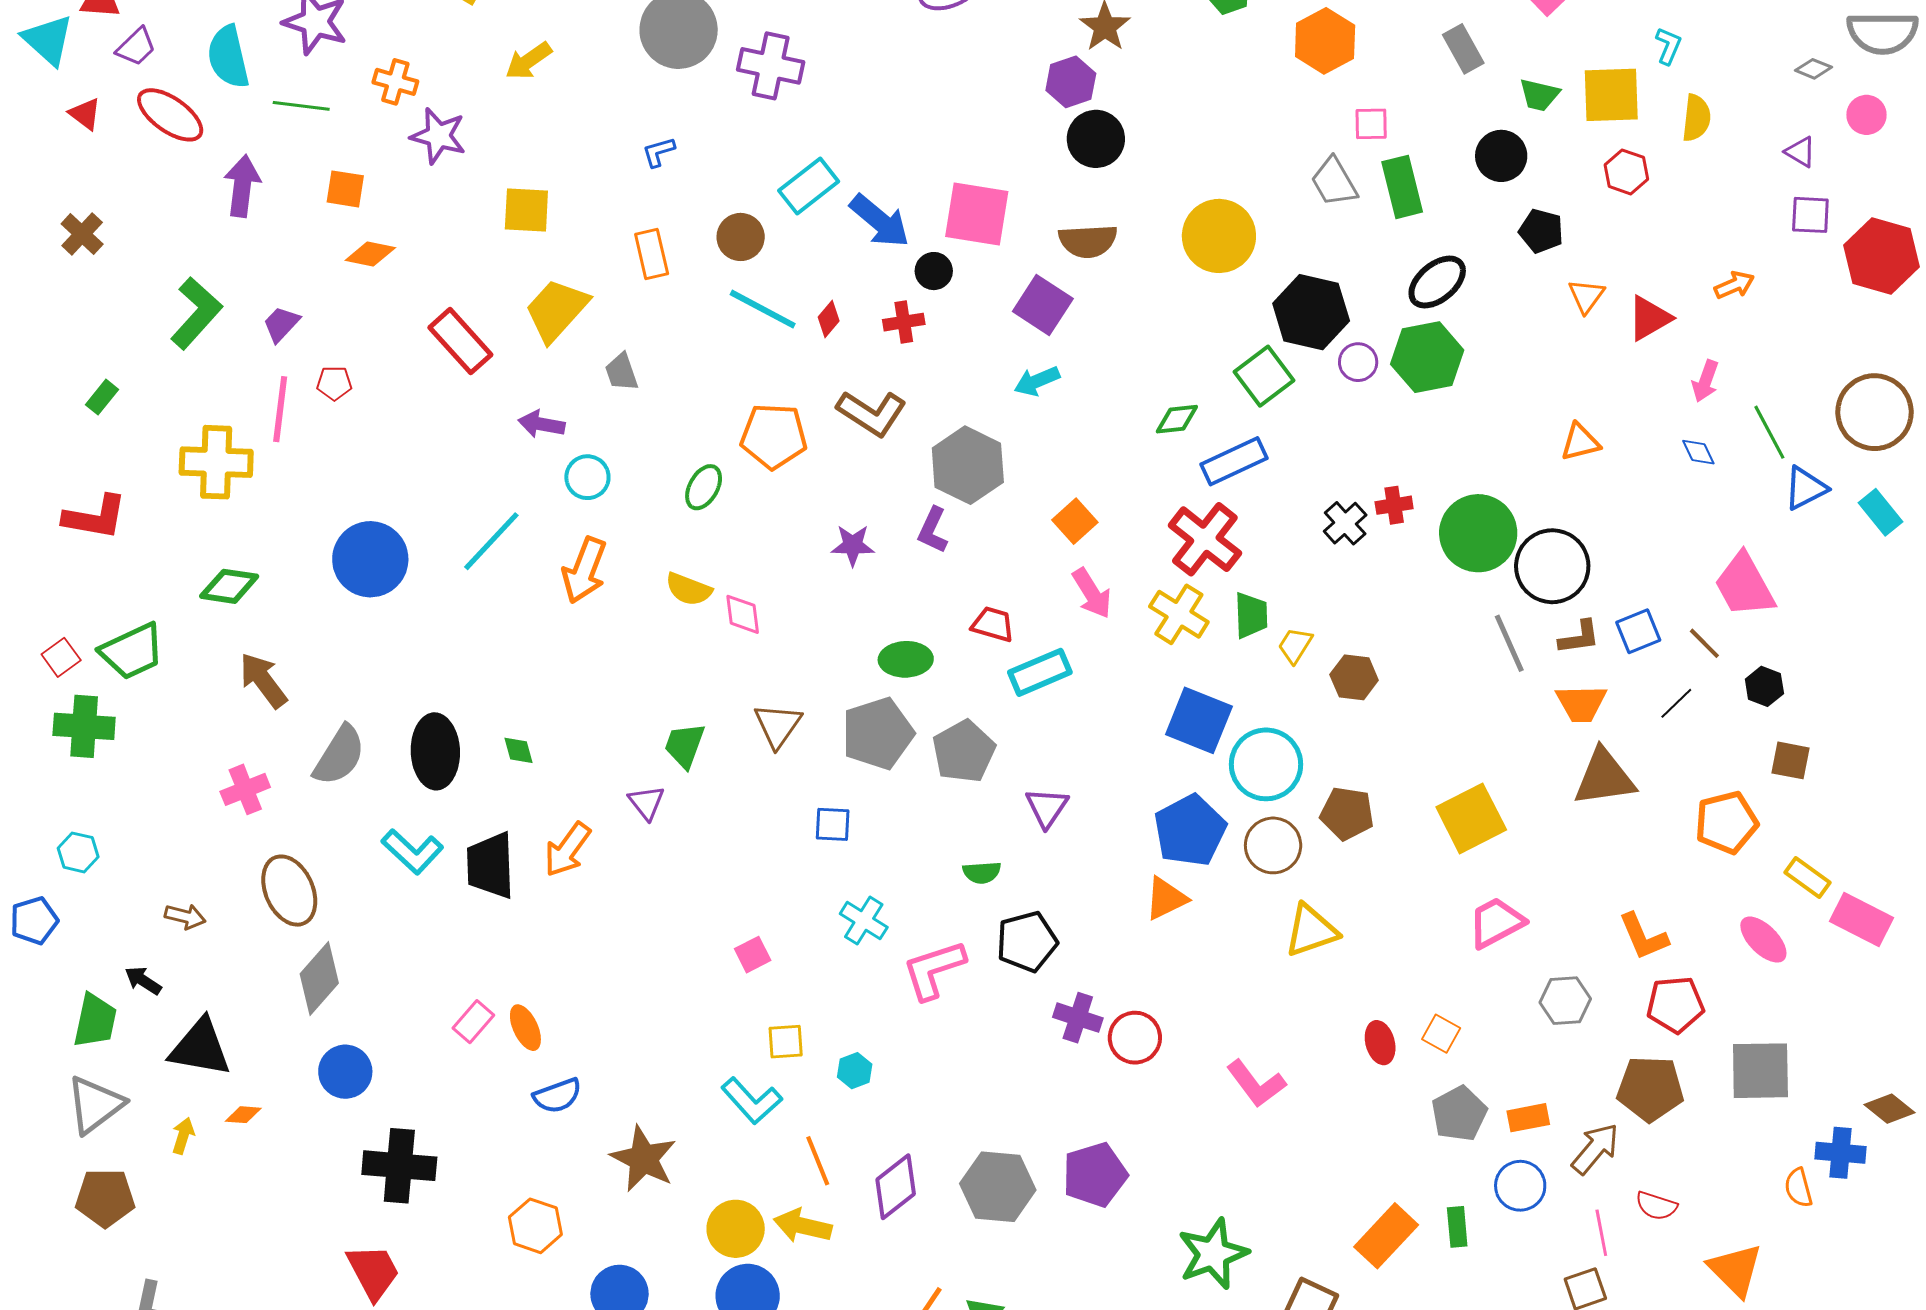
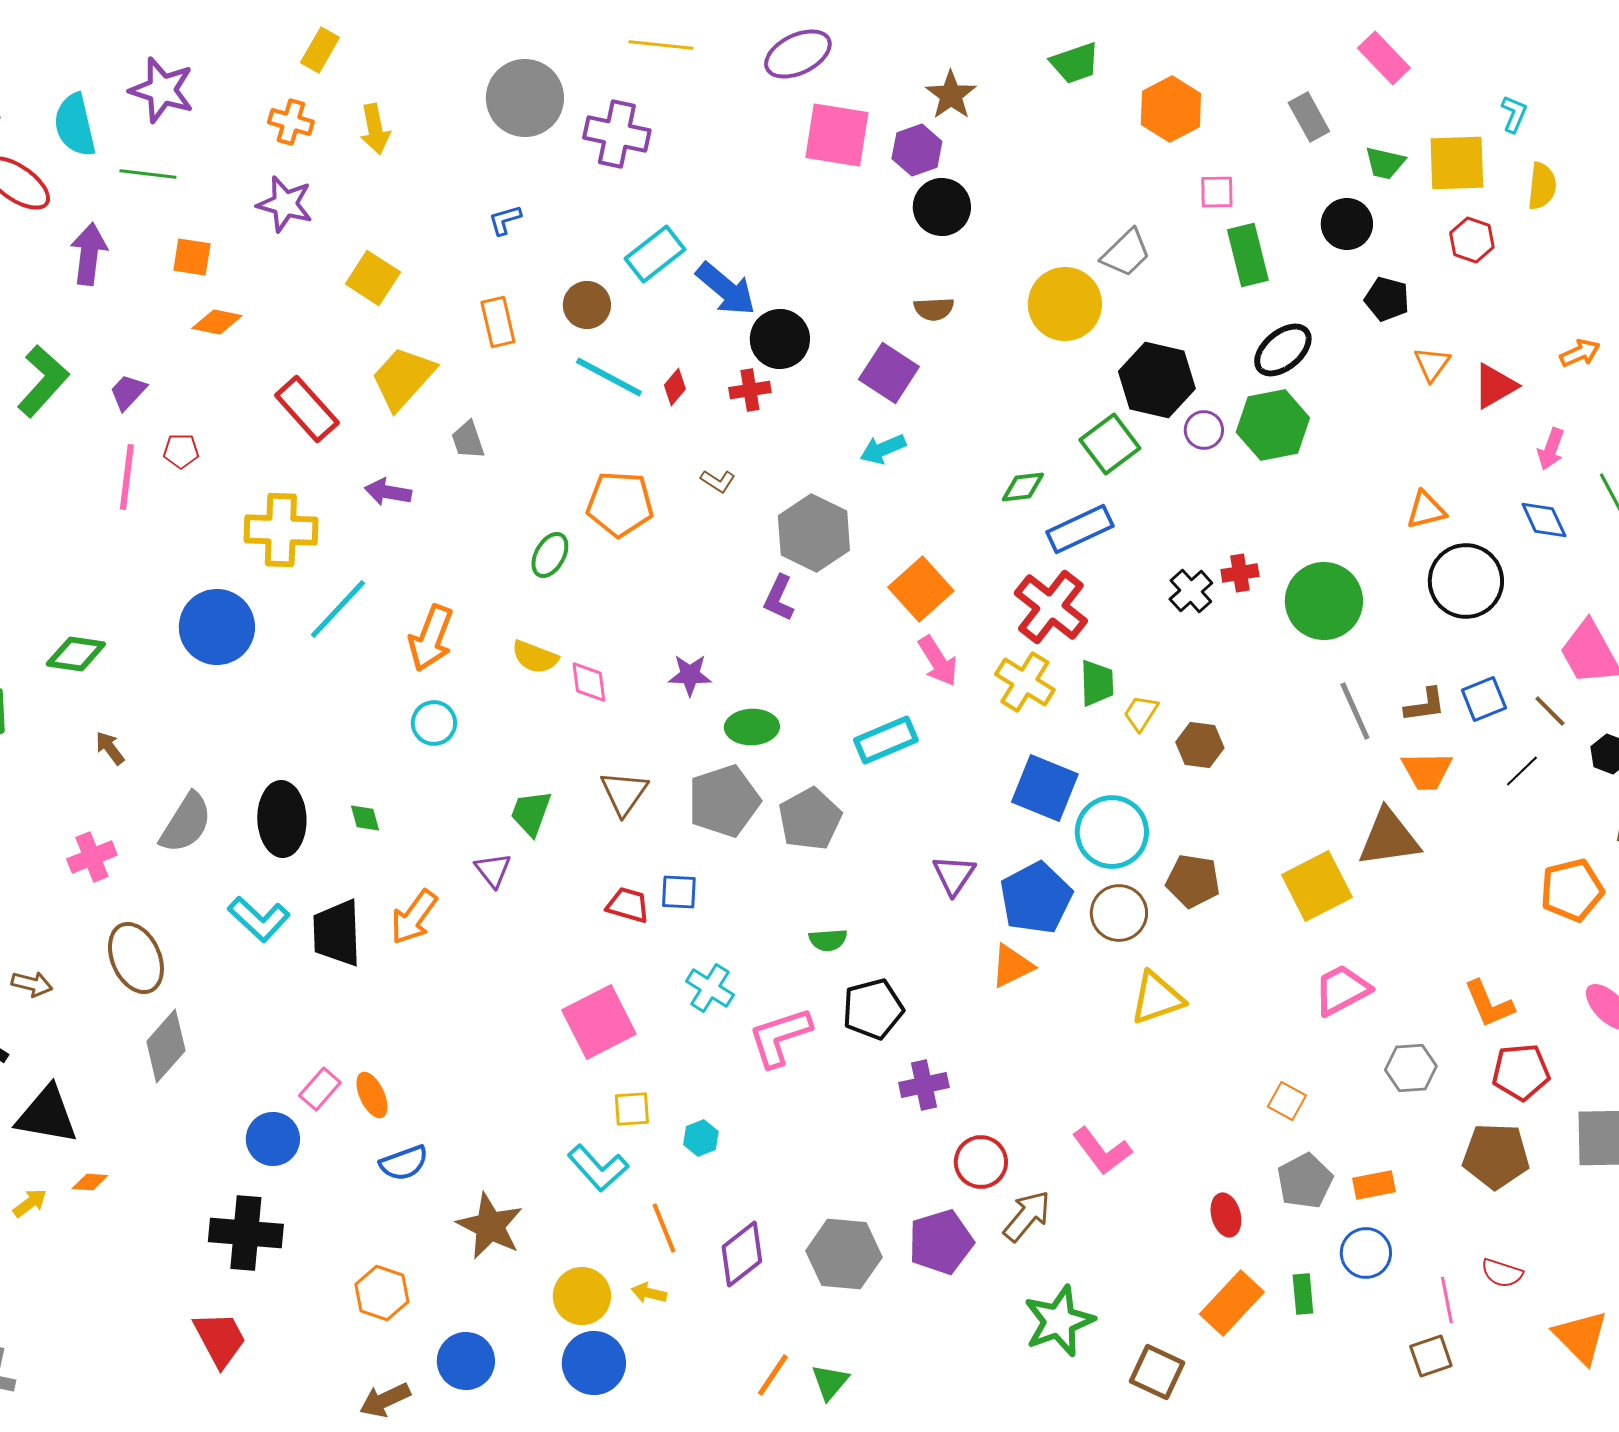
yellow arrow: (528, 61) -> (375, 129), turned -66
orange cross: (395, 82) -> (291, 122), moved
gray trapezoid: (1334, 182) -> (1126, 253), moved, turned -104
yellow square: (526, 210) -> (373, 278), turned 30
pink square: (977, 214) -> (837, 135), moved
brown semicircle: (1088, 241) -> (934, 309), size x0.7
black circle: (934, 271) -> (780, 339), size x1.6
brown L-shape: (872, 413) -> (718, 481), size x0.5
blue diamond: (1698, 452) -> (1544, 520), size x1.4
yellow cross: (216, 462) -> (281, 530), moved
cyan circle: (587, 477) -> (434, 723), moved
orange square: (1075, 521) -> (921, 589), size x1.4
purple star: (853, 545) -> (690, 675), moved
black circle: (1552, 566) -> (1466, 581), moved
red trapezoid: (993, 624) -> (628, 905), moved
brown arrow: (263, 680) -> (110, 748), size x0.6
brown triangle: (1604, 777) -> (1389, 838), moved
purple triangle: (1047, 807) -> (954, 875), moved
pink square: (753, 955) -> (599, 1022), size x2.0
purple cross: (1078, 1018) -> (924, 1085), turned -30
red circle: (1135, 1038) -> (981, 1162), moved
red ellipse: (1380, 1043) -> (1226, 1215), moved
blue circle: (345, 1072) -> (273, 1139), moved
yellow arrow: (183, 1136) -> (30, 1203), turned 36
brown arrow: (1595, 1149) -> (1027, 1216), moved
yellow arrow: (803, 1226) -> (649, 1293), size x0.6

